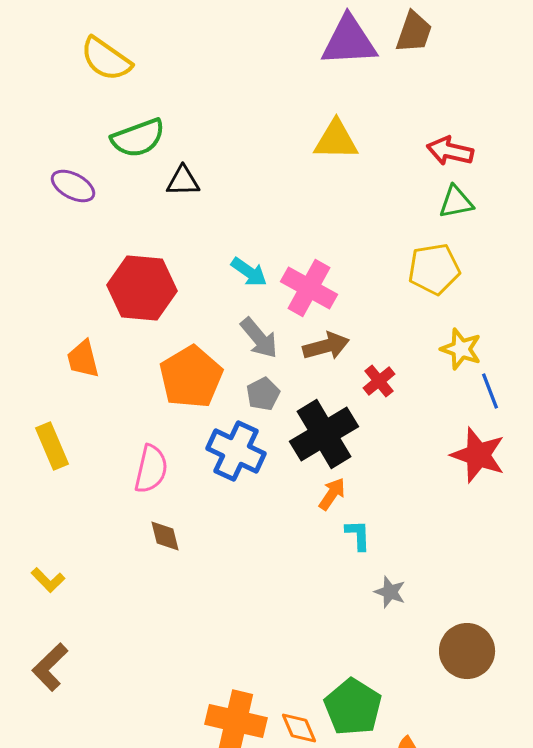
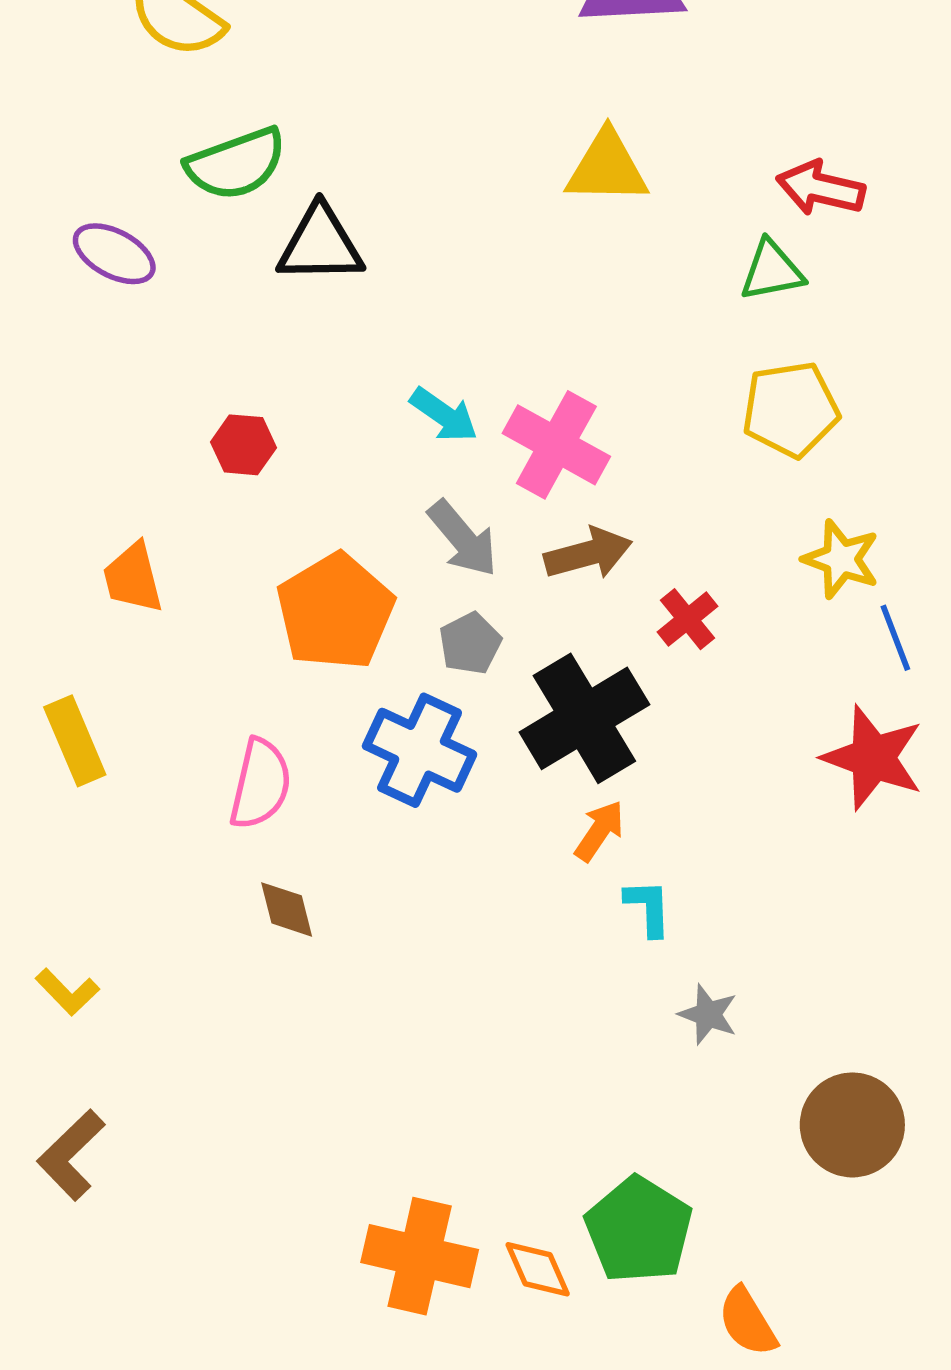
black triangle: (183, 181) -> (320, 244), size x1.4
green triangle: (456, 202) -> (772, 271), moved
red hexagon: (142, 288) -> (243, 445), size x0.5

